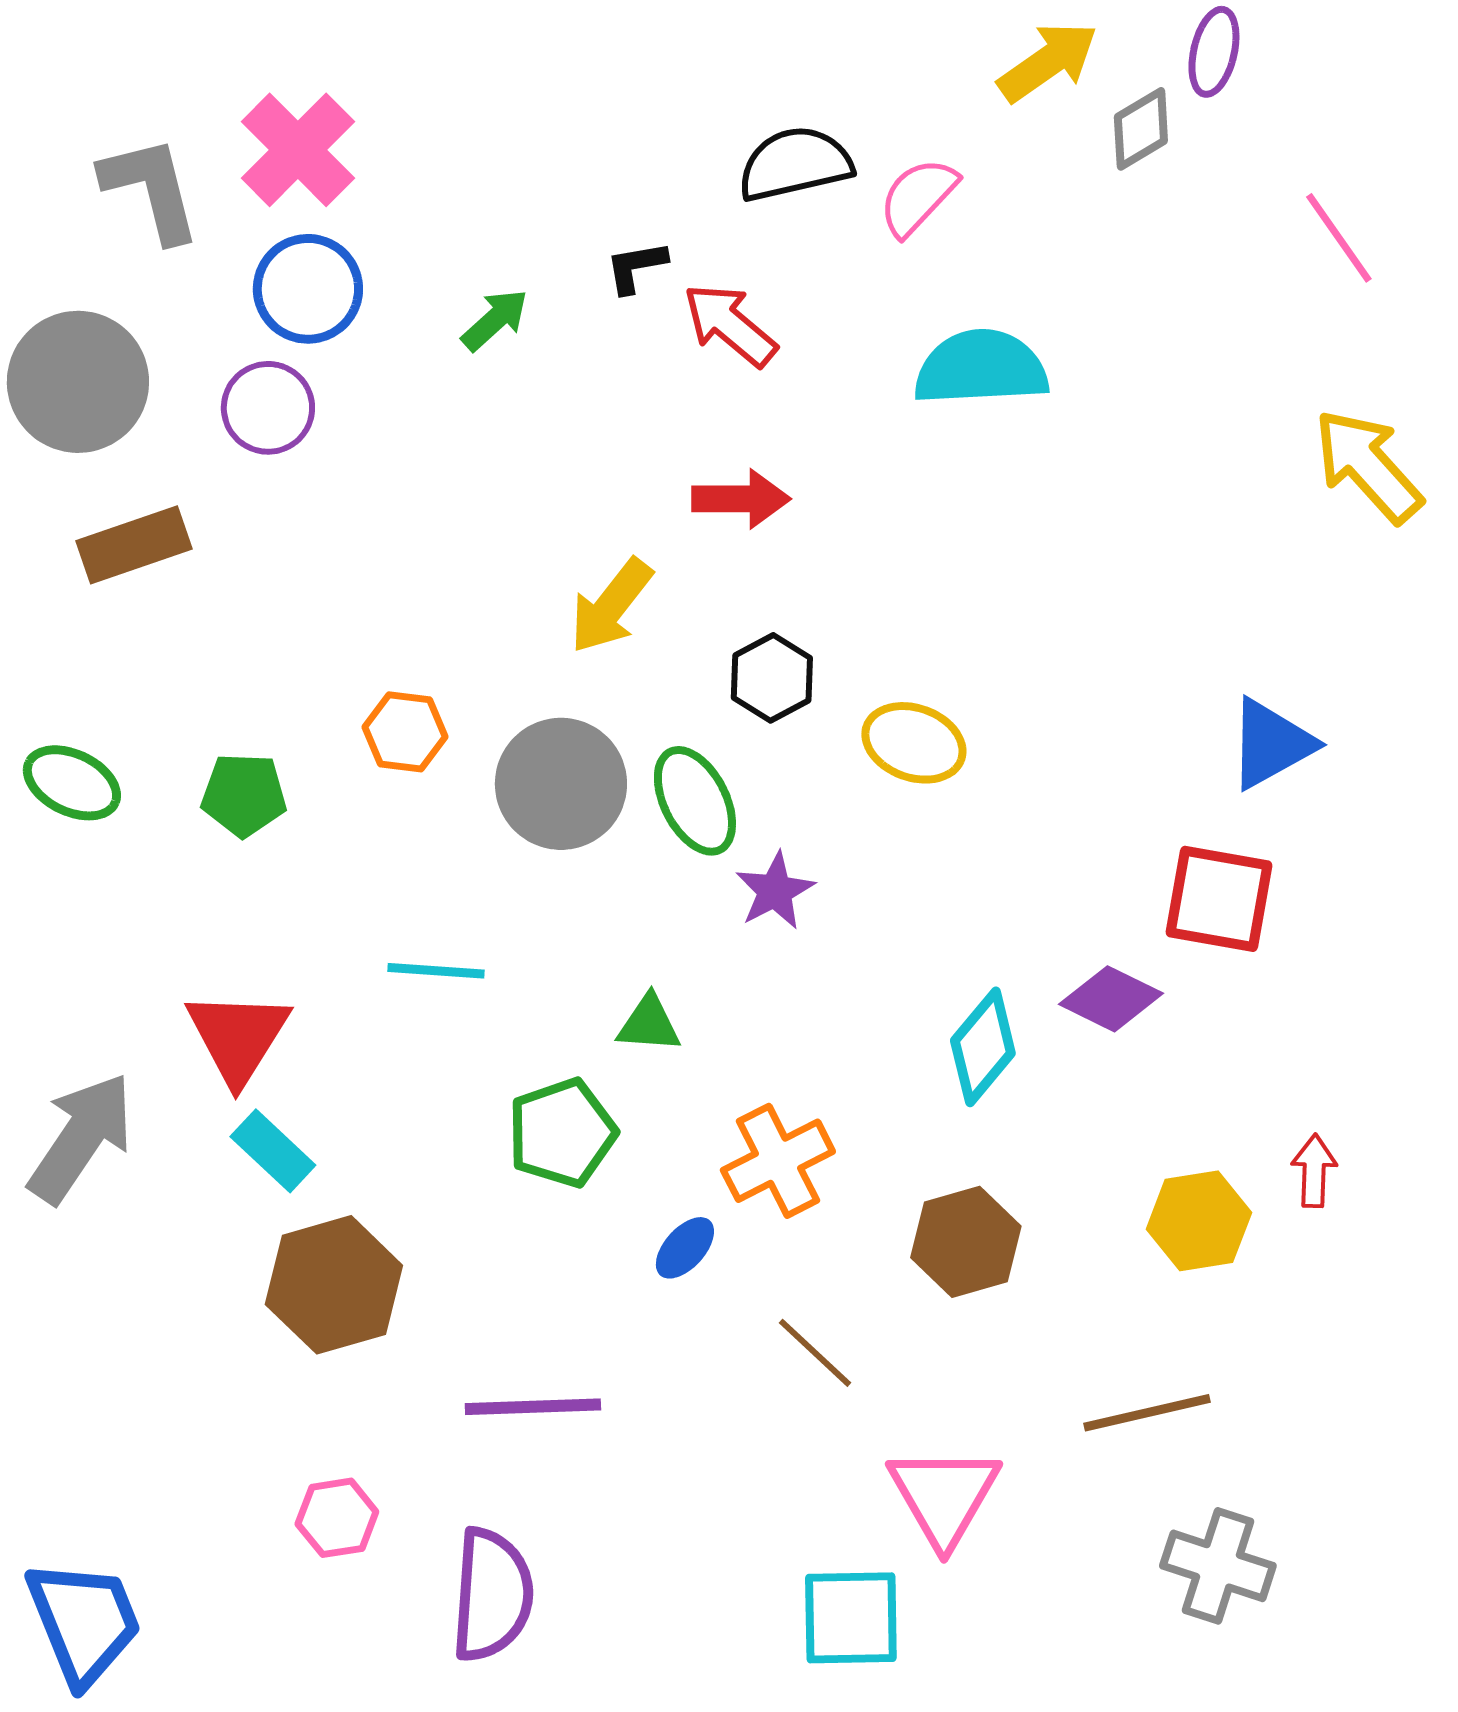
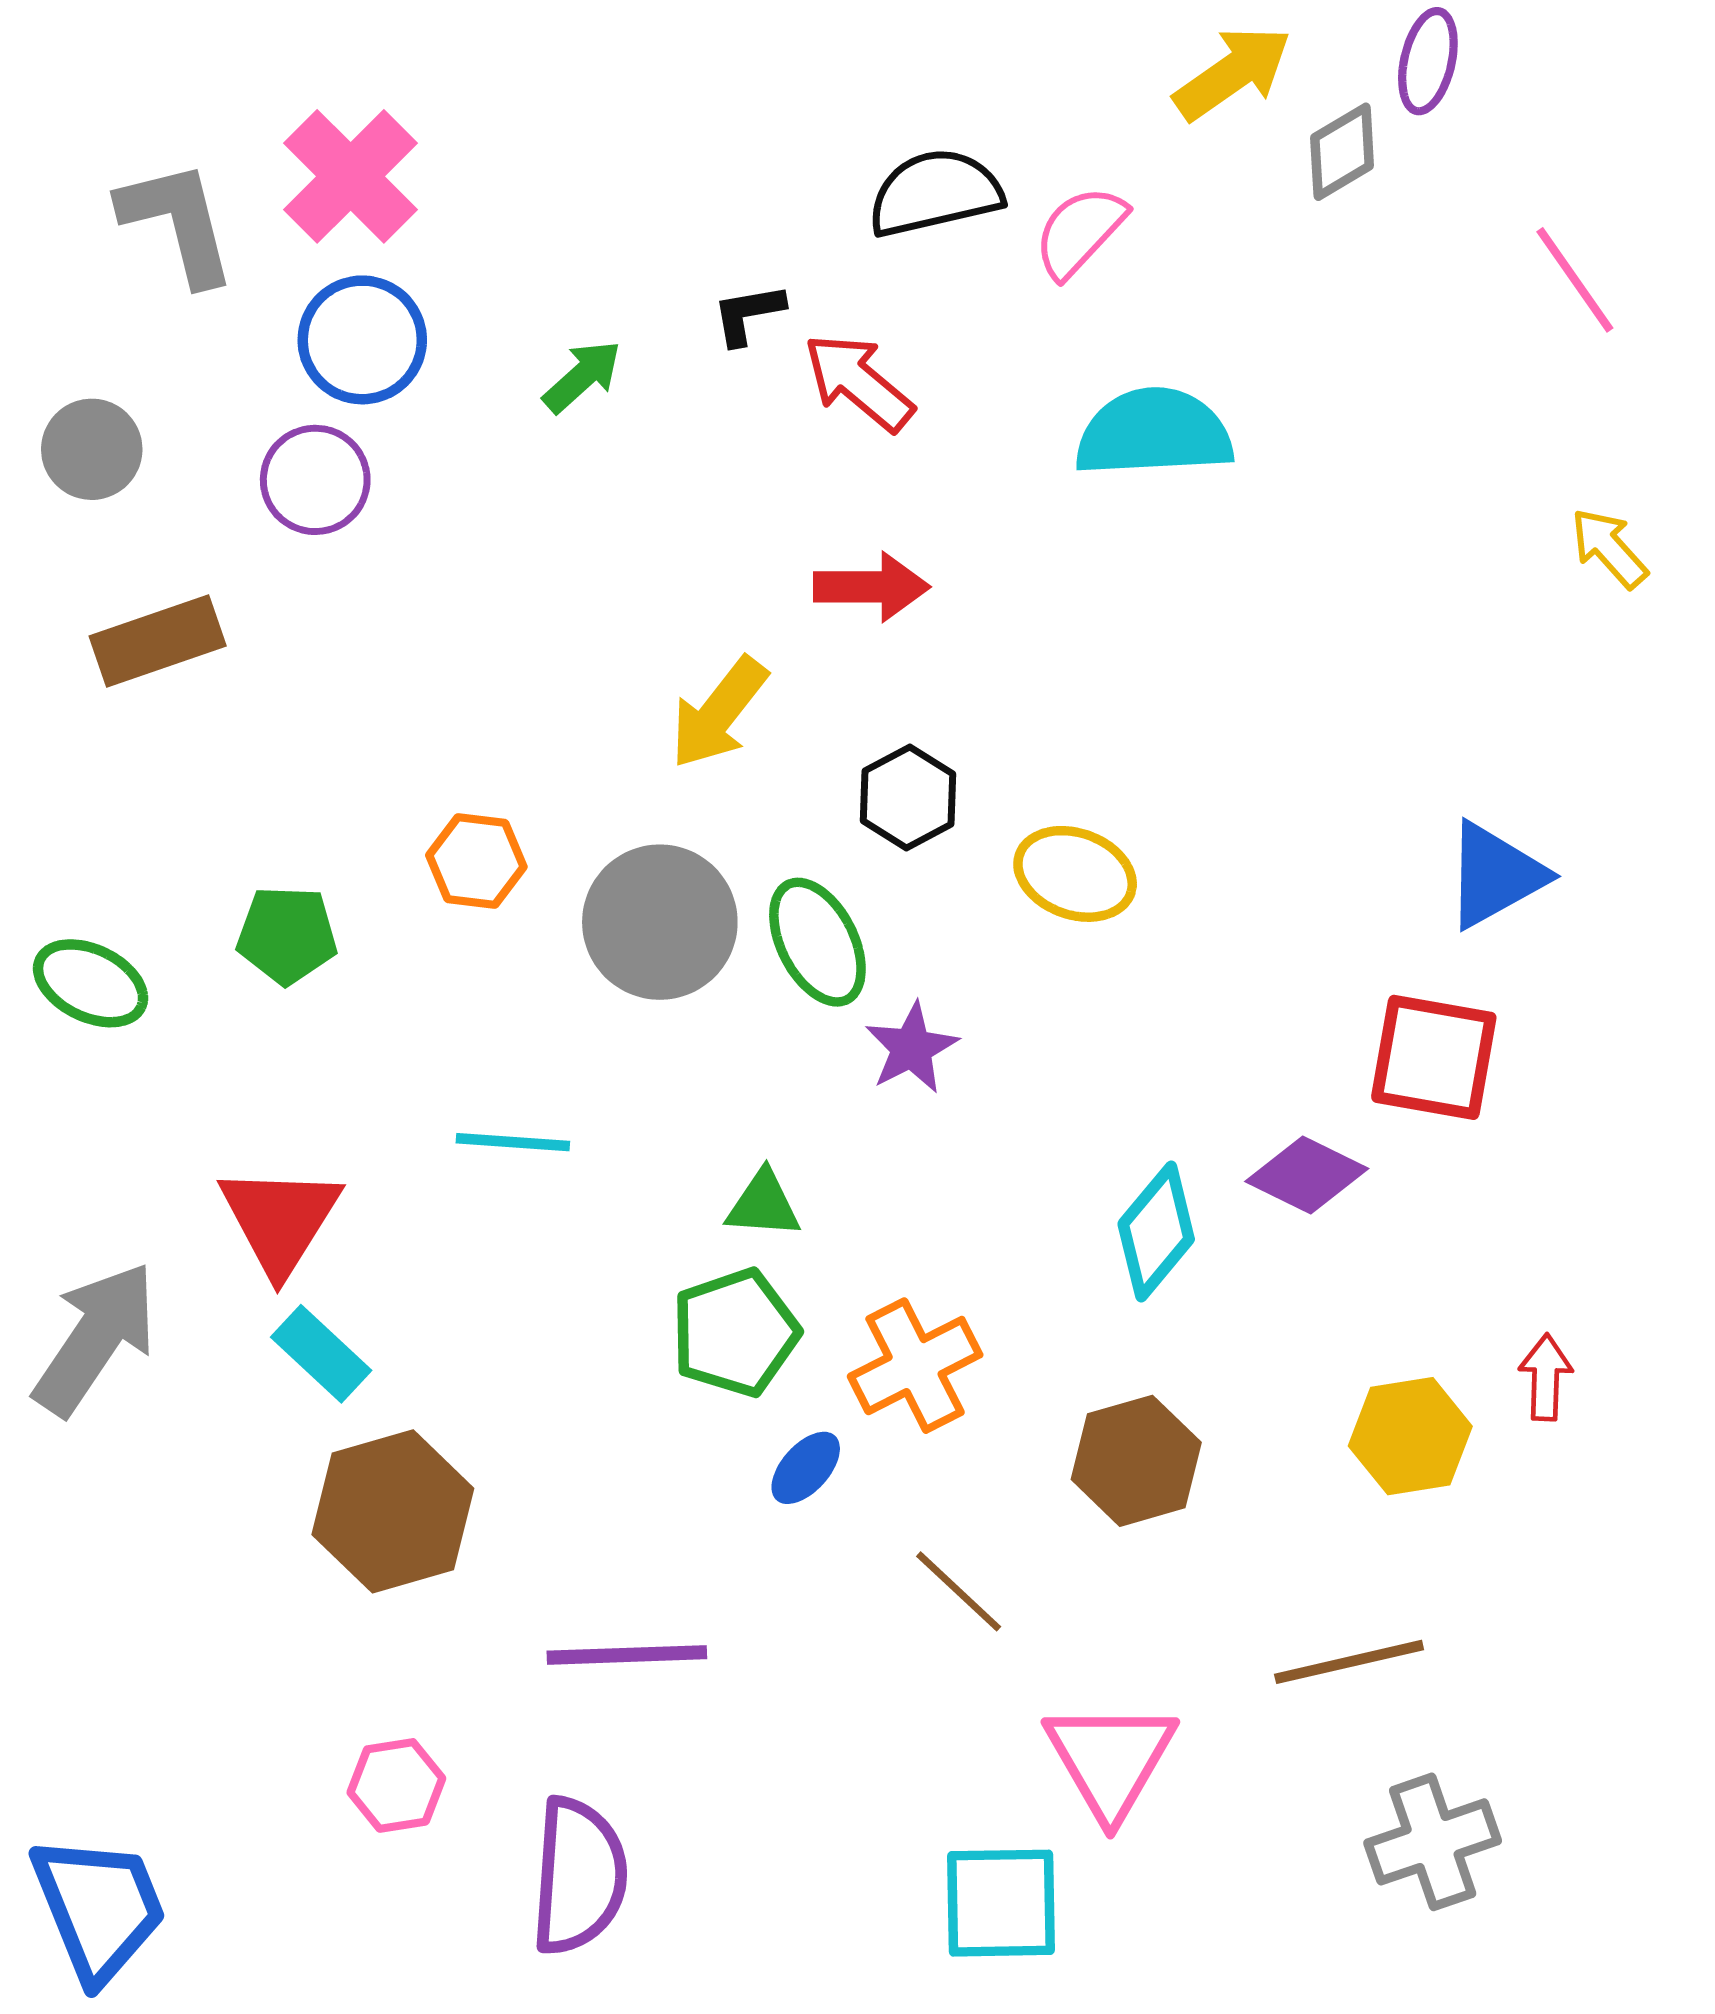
gray circle: (78, 382) -> (92, 449), size x0.6
yellow arrow: (1368, 466) -> (1609, 548), size x0.6
green ellipse: (72, 783) -> (91, 983), moved
green pentagon: (562, 1133) -> (735, 1333), moved
gray cross: (1218, 1566) -> (1433, 1842), turned -37

